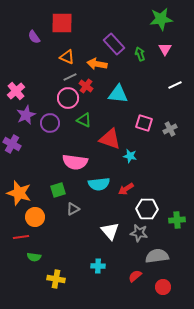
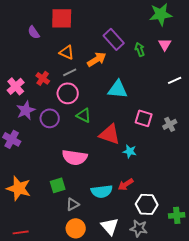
orange arrow: (97, 64) -> (97, 59), turned 138
red cross: (86, 86) -> (43, 78), moved
cyan semicircle: (99, 184) -> (102, 191), moved
orange circle: (35, 217) -> (76, 228), moved

